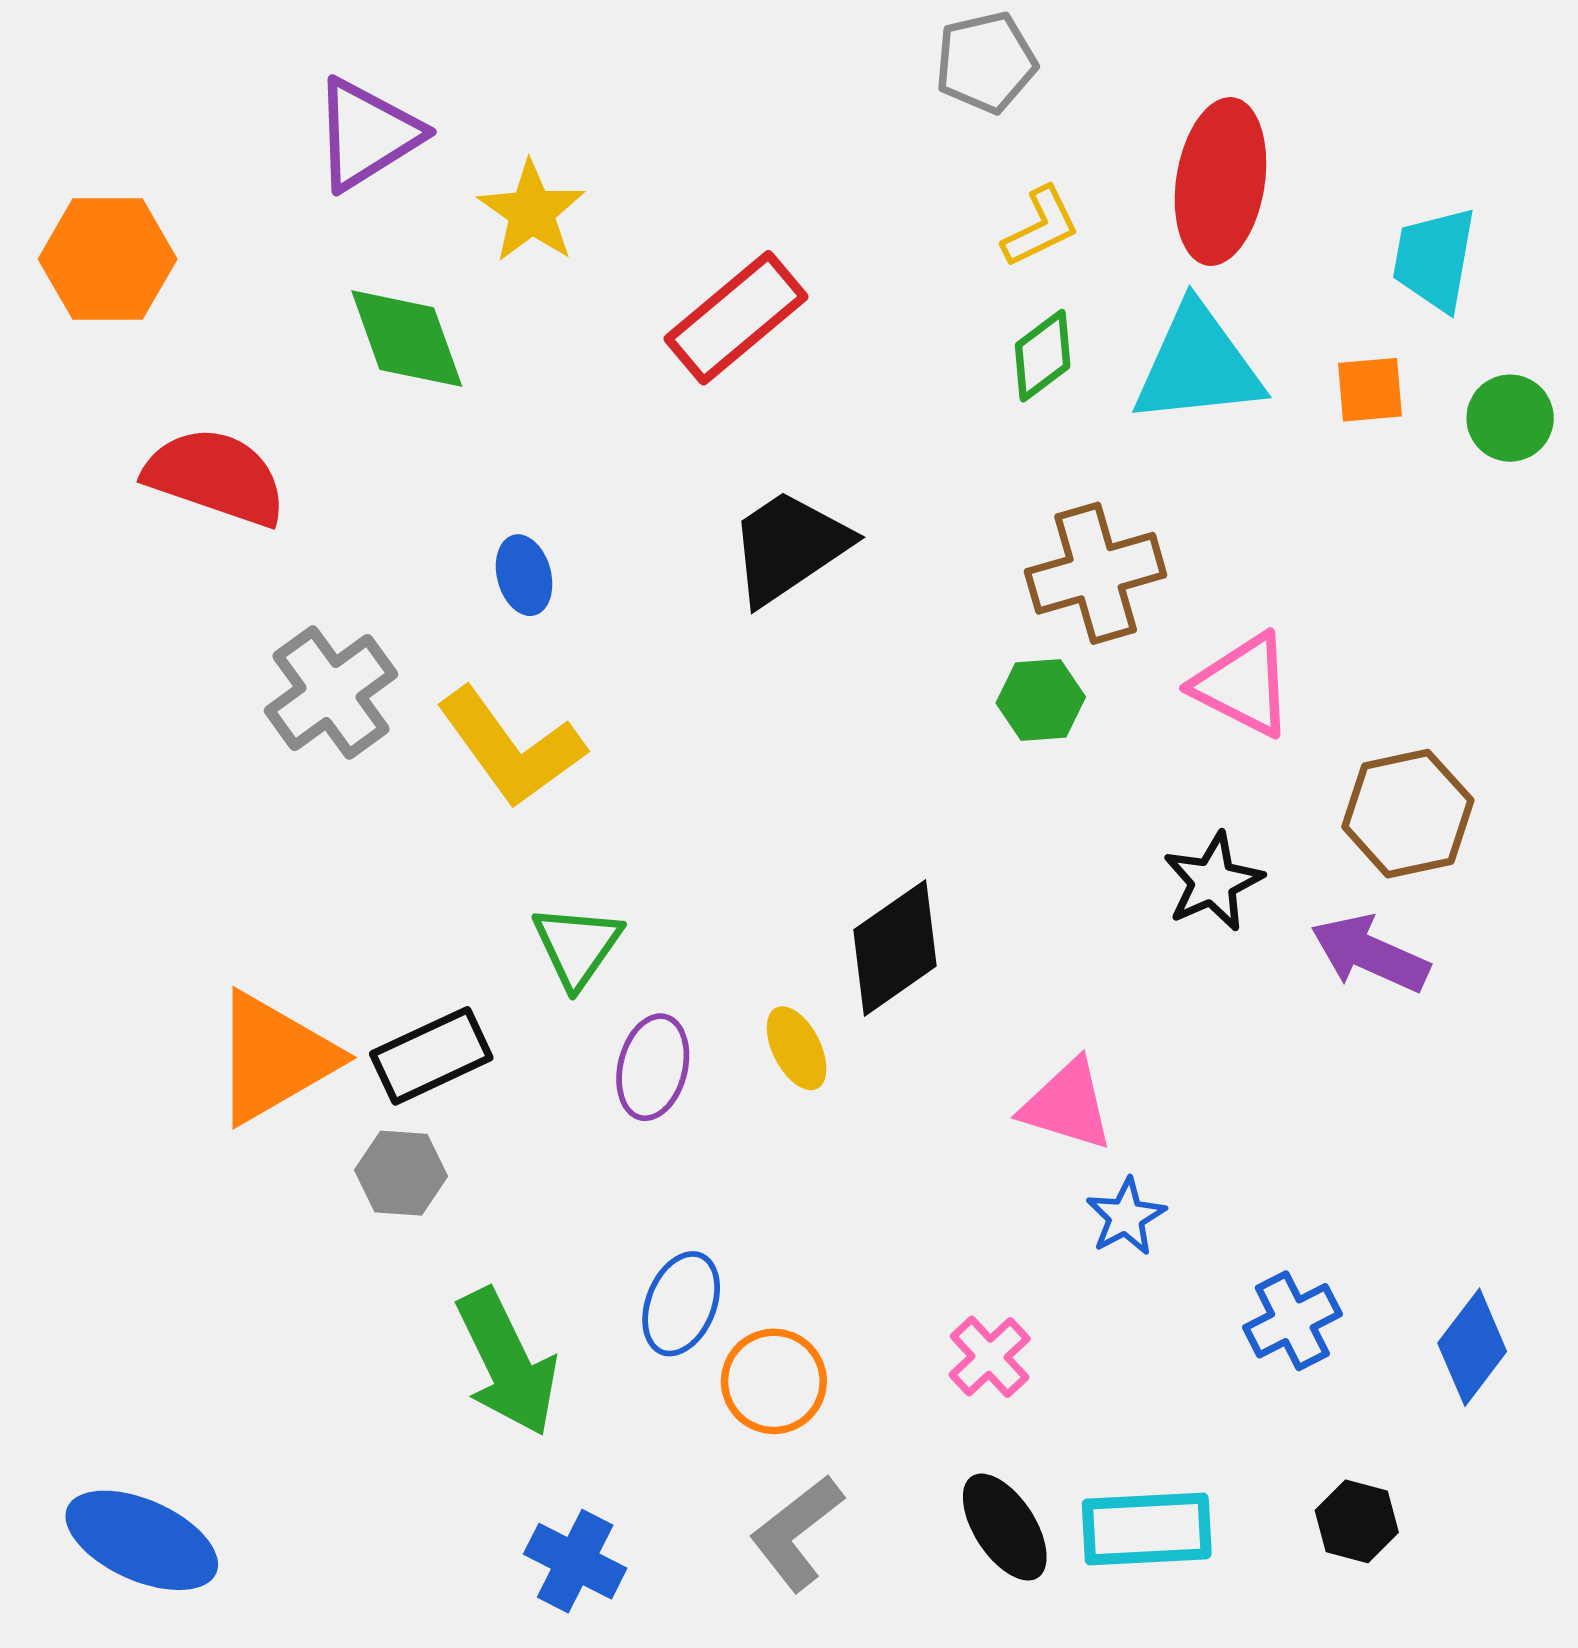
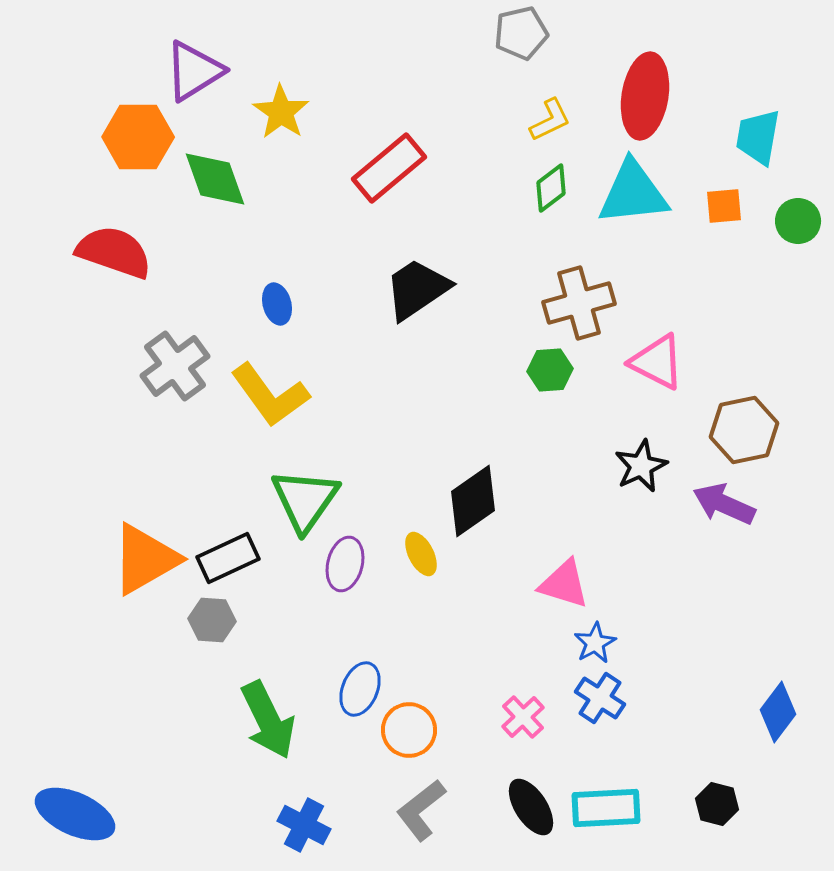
orange hexagon: (108, 259) -> (138, 137), moved
green triangle: (577, 946) -> (305, 500), size x1.4
blue cross: (1292, 1321) -> (600, 698), moved, turned -30

